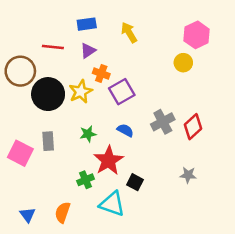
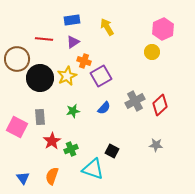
blue semicircle: (125, 130) -> (104, 108), turned 104
red star: (108, 160) -> (52, 141), moved, size x0.7

